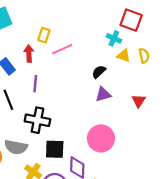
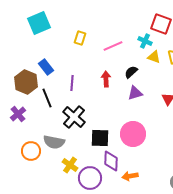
pink line: (62, 49) -> (113, 46), moved
red arrow: (29, 53) -> (106, 79), moved
black cross: (37, 120) -> (74, 117), turned 30
black square: (55, 149) -> (100, 138), moved

